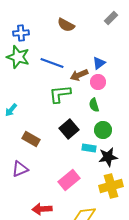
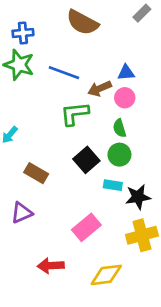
brown semicircle: (66, 25) -> (82, 22), size x1.4
blue triangle: (99, 63) -> (126, 73), turned 32
green circle: (103, 130) -> (119, 155), moved

